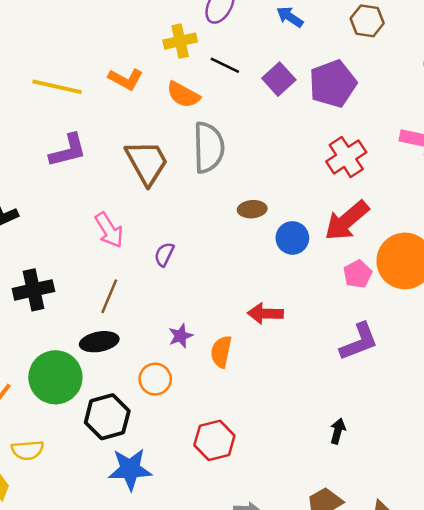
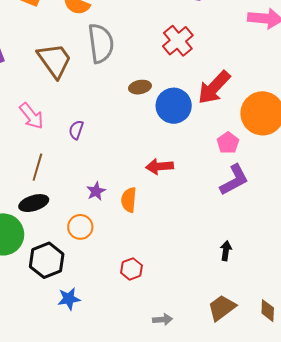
red cross: (346, 157) -> (178, 41), moved
blue circle: (292, 238) -> (174, 106), size x1.4
pink pentagon: (358, 274) -> (228, 143), moved
red hexagon: (214, 440) -> (131, 269), size x0.7
blue star: (130, 469) -> (69, 299), size x0.7

